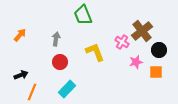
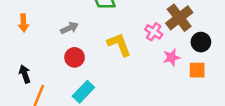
orange arrow: (20, 35) -> (23, 23), turned 136
gray arrow: (56, 39) -> (69, 28), turned 56
black arrow: (21, 75) -> (25, 74), turned -88

